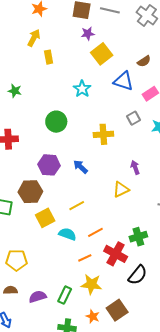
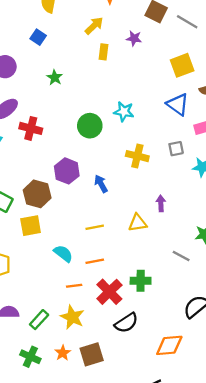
purple star: (88, 34) -> (134, 38), moved
yellow square: (102, 54) -> (182, 65), moved
cyan star: (82, 89) -> (124, 112), moved, turned 30
yellow line: (77, 206) -> (95, 227), moved
yellow square: (45, 218) -> (31, 226), moved

